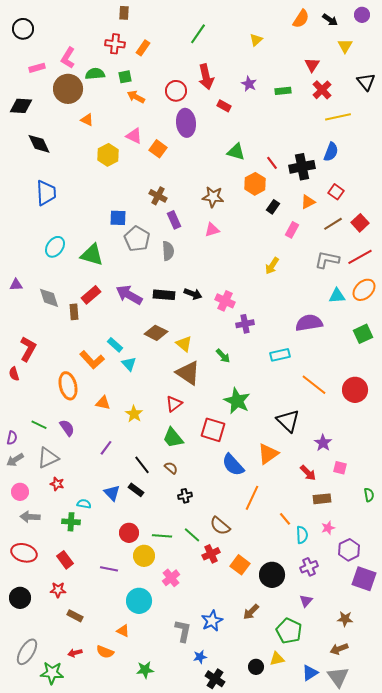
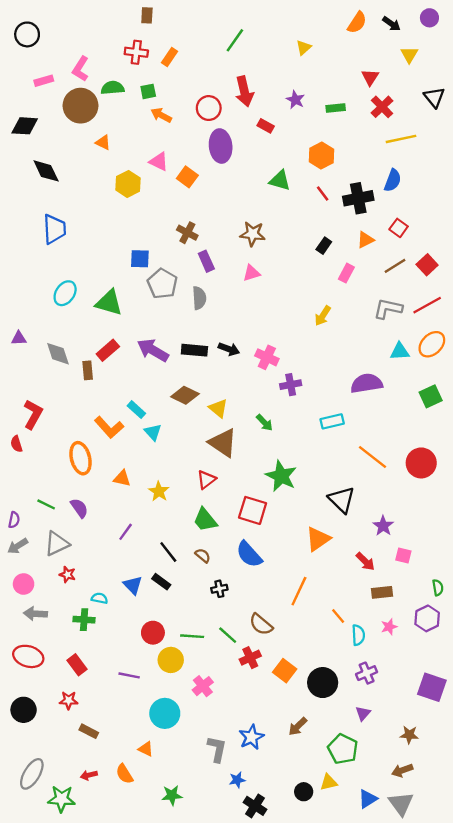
orange hexagon: (255, 184) -> (321, 155), moved
blue semicircle: (233, 465) -> (249, 554), moved
purple hexagon: (349, 550) -> (427, 618), moved
orange semicircle: (105, 652) -> (124, 774), turned 36

